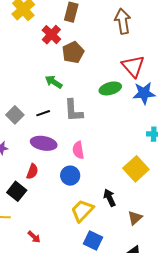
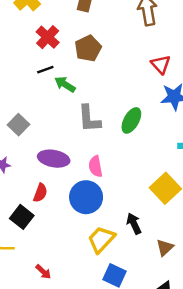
red cross: (51, 35) -> (48, 37), moved
red triangle: (133, 66) -> (161, 64), size x0.7
green ellipse: (110, 88) -> (131, 120), moved, turned -45
black line: (43, 113) -> (45, 70), moved
blue circle: (70, 176) -> (86, 197), size x1.4

